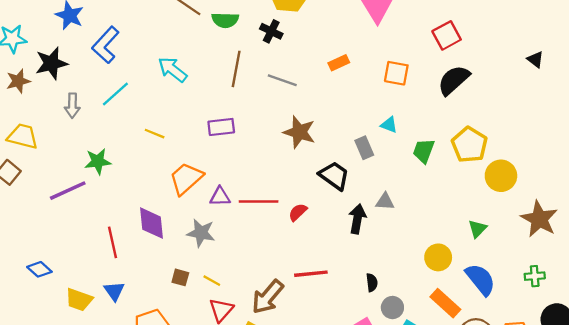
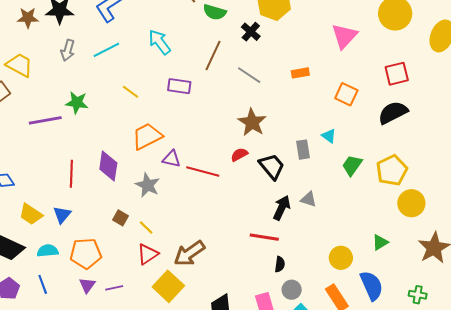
purple rectangle: (221, 127) -> (179, 86), moved
red semicircle: (298, 212) -> (239, 155), moved
red line: (311, 274) -> (264, 237), moved

